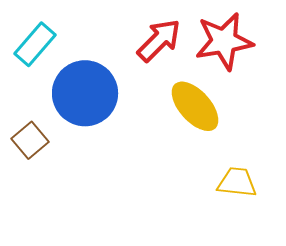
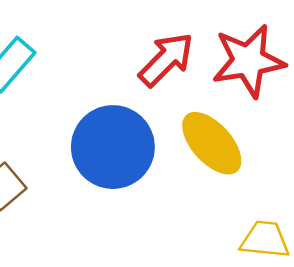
blue circle: (85, 93) -> (113, 147), moved

